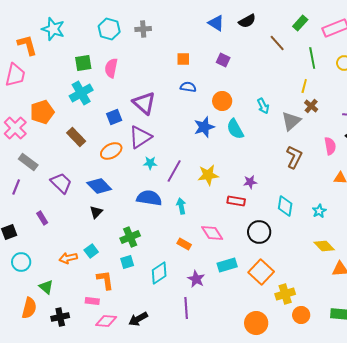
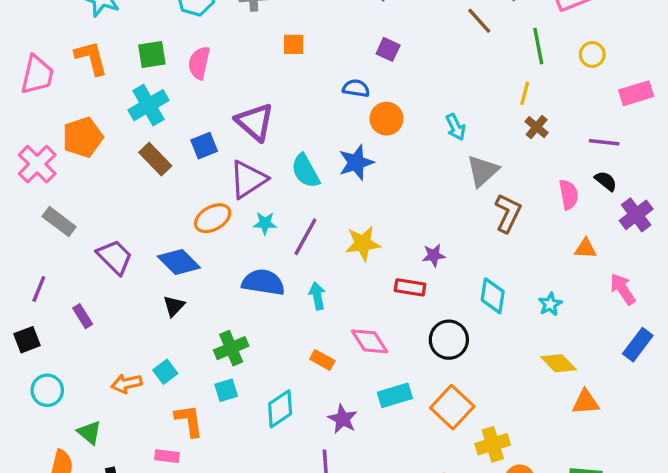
orange L-shape: (27, 45) -> (91, 58), moved
orange square: (183, 59) -> (294, 44), moved
blue semicircle: (188, 87) -> (356, 88), moved
gray triangle: (291, 121) -> (483, 171), moved
cyan semicircle: (235, 129) -> (305, 171), moved
brown rectangle: (76, 137) -> (155, 159), moved
orange ellipse: (111, 151) -> (213, 218), moved
purple line: (16, 187) -> (39, 289), moved

